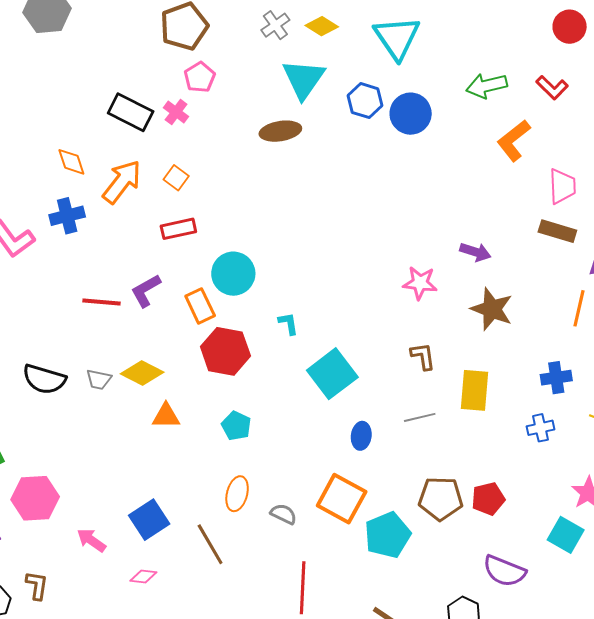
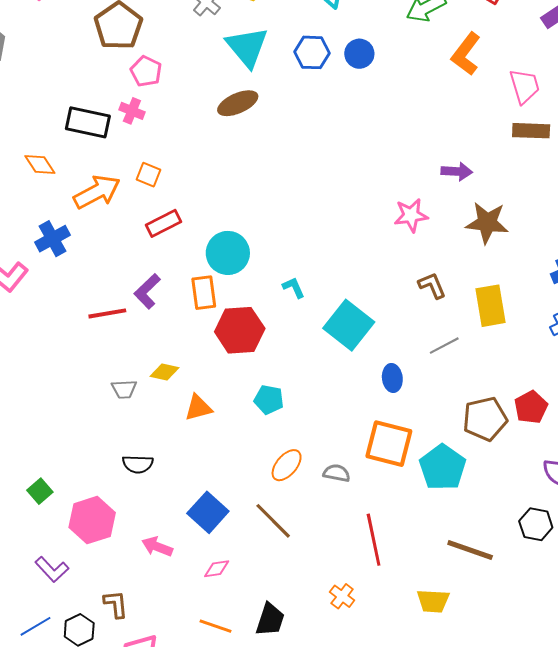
blue circle: (411, 114) -> (359, 54), size x0.7
orange diamond: (71, 162) -> (40, 165), moved
orange arrow: (122, 182) -> (97, 192), turned 39
orange rectangle: (200, 306) -> (204, 293), turned 32
yellow diamond: (142, 373) -> (165, 372), size x0.7
black semicircle: (44, 379) -> (138, 464), moved, size x0.7
orange ellipse: (237, 494) -> (287, 465), turned 40

